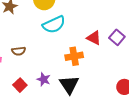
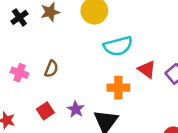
cyan semicircle: (54, 25) -> (118, 46), moved
brown semicircle: (19, 51) -> (51, 69), turned -72

